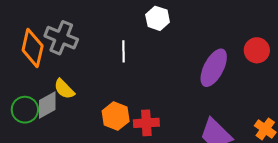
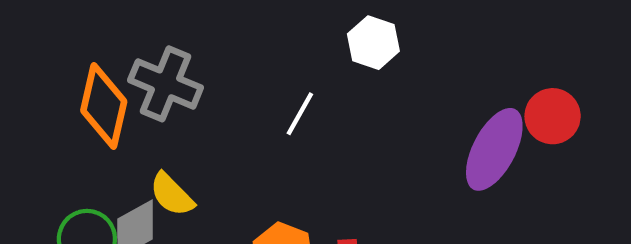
red circle: (257, 50) -> (553, 116), moved
white line: (124, 51) -> (300, 114), turned 30

